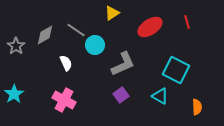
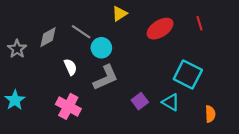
gray L-shape: (123, 64) -> (106, 78), moved
purple square: (121, 95) -> (140, 101), moved

